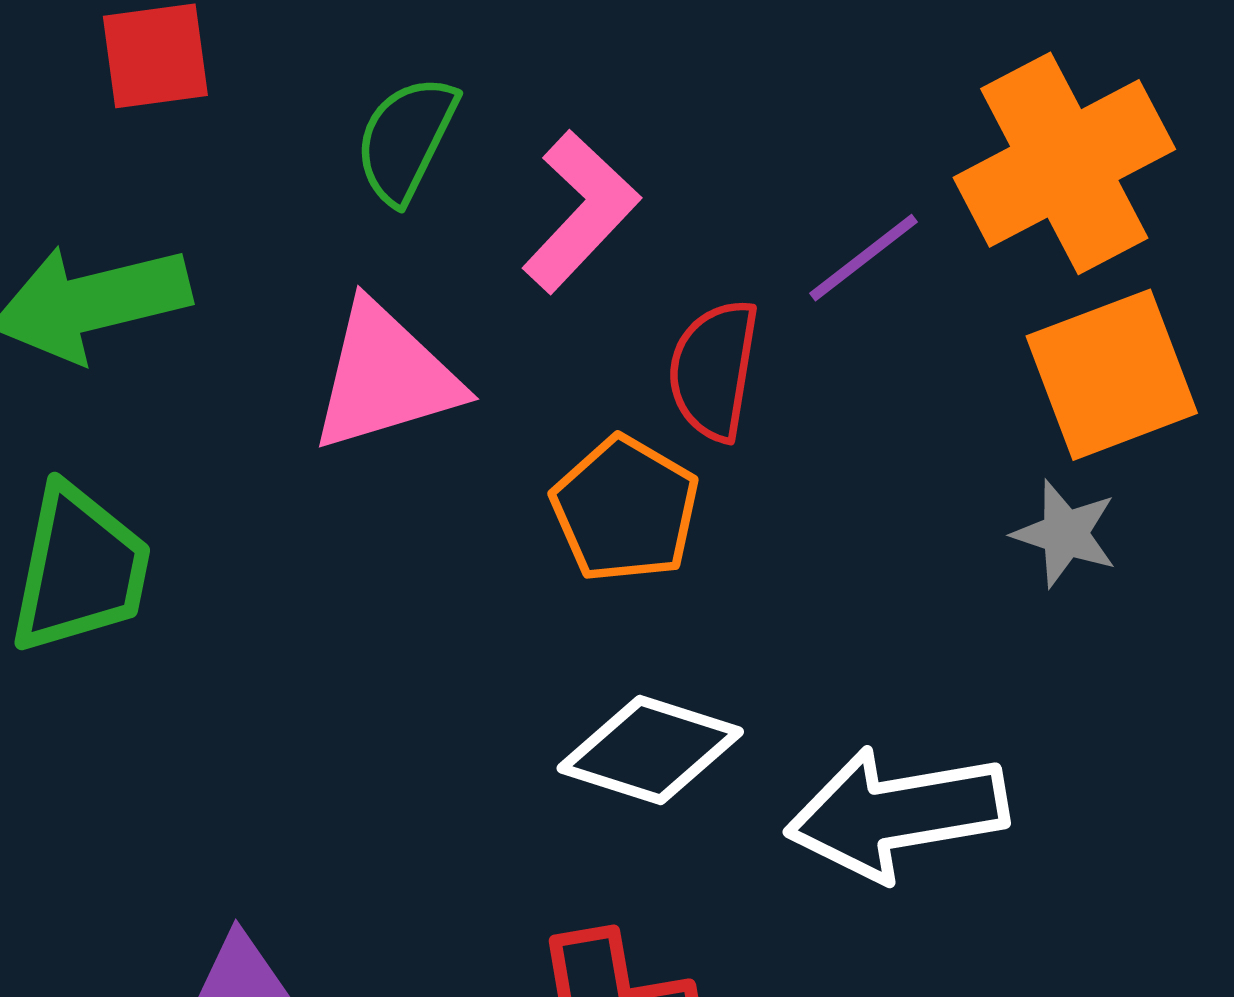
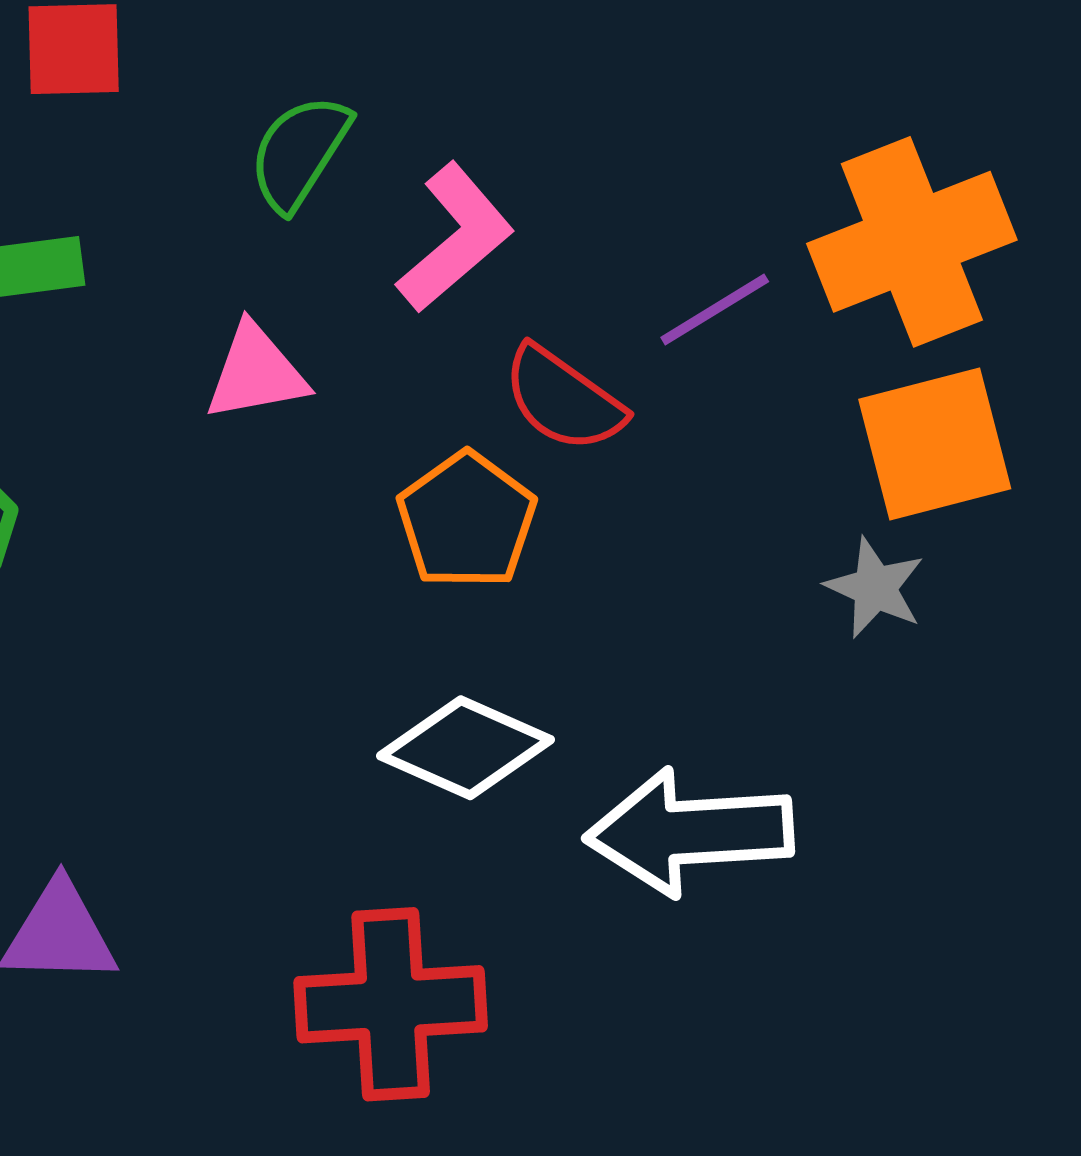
red semicircle: (714, 370) -> (563, 399), turned -70
pink triangle: (385, 377) -> (256, 373), size x0.7

